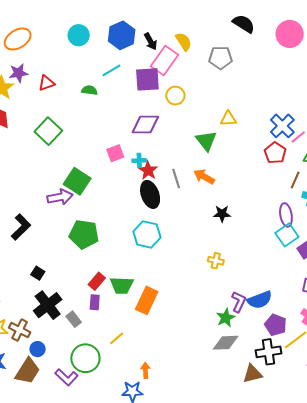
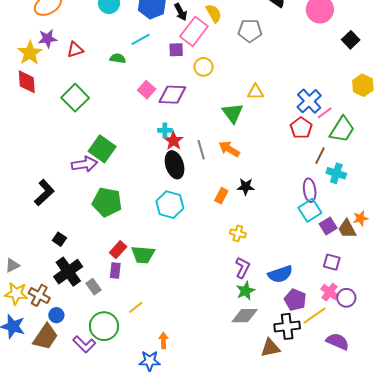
purple square: (147, 79) -> (176, 50), size x0.6
pink square: (115, 153) -> (147, 90), moved, turned -30
orange rectangle: (147, 300) -> (221, 196), moved, size x0.6
purple L-shape: (239, 302) -> (242, 268), moved

